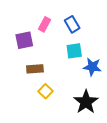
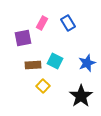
cyan square: (74, 51) -> (55, 61), moved, turned 35
blue star: (92, 67) -> (87, 63), turned -30

